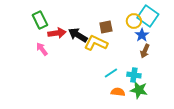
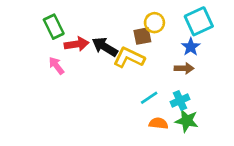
cyan square: (148, 16) -> (199, 21), turned 30
yellow circle: (134, 21) -> (154, 23), moved
brown arrow: (145, 51) -> (184, 68), moved, turned -112
cyan cross: (134, 75) -> (180, 101), turned -32

